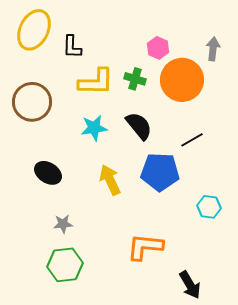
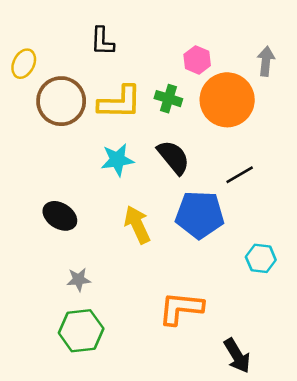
yellow ellipse: (34, 30) -> (24, 64), moved, size x0.6
black L-shape: (72, 47) -> (102, 41), moved
brown circle: (32, 102) -> (61, 101), moved

